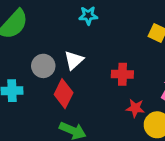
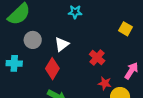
gray circle: (43, 66) -> (33, 40), moved
red cross: (122, 74) -> (97, 58), turned 35

